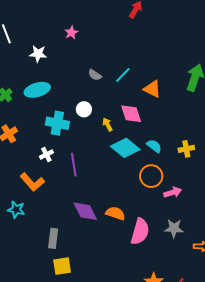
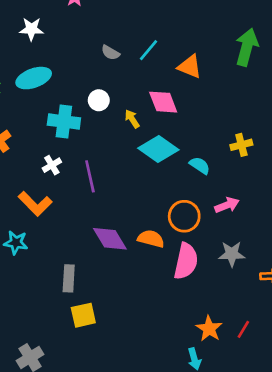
cyan semicircle: (154, 146) -> (200, 165), moved
orange circle: (151, 176) -> (184, 216), moved

